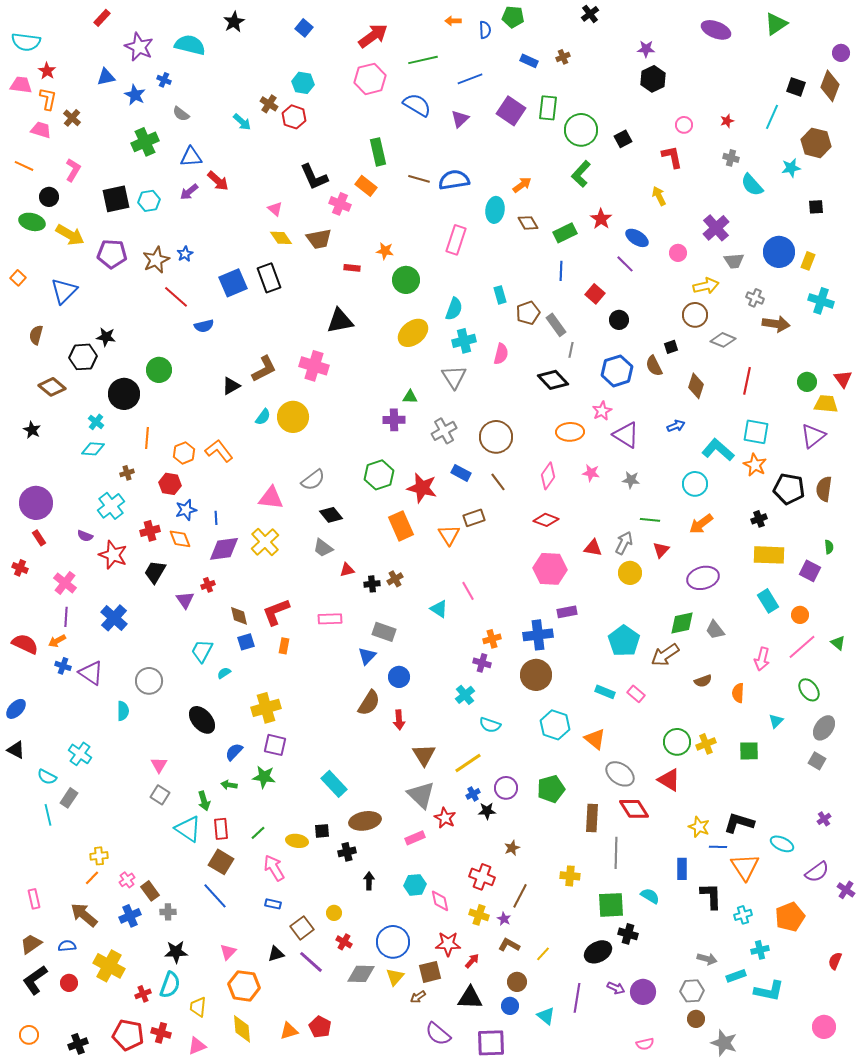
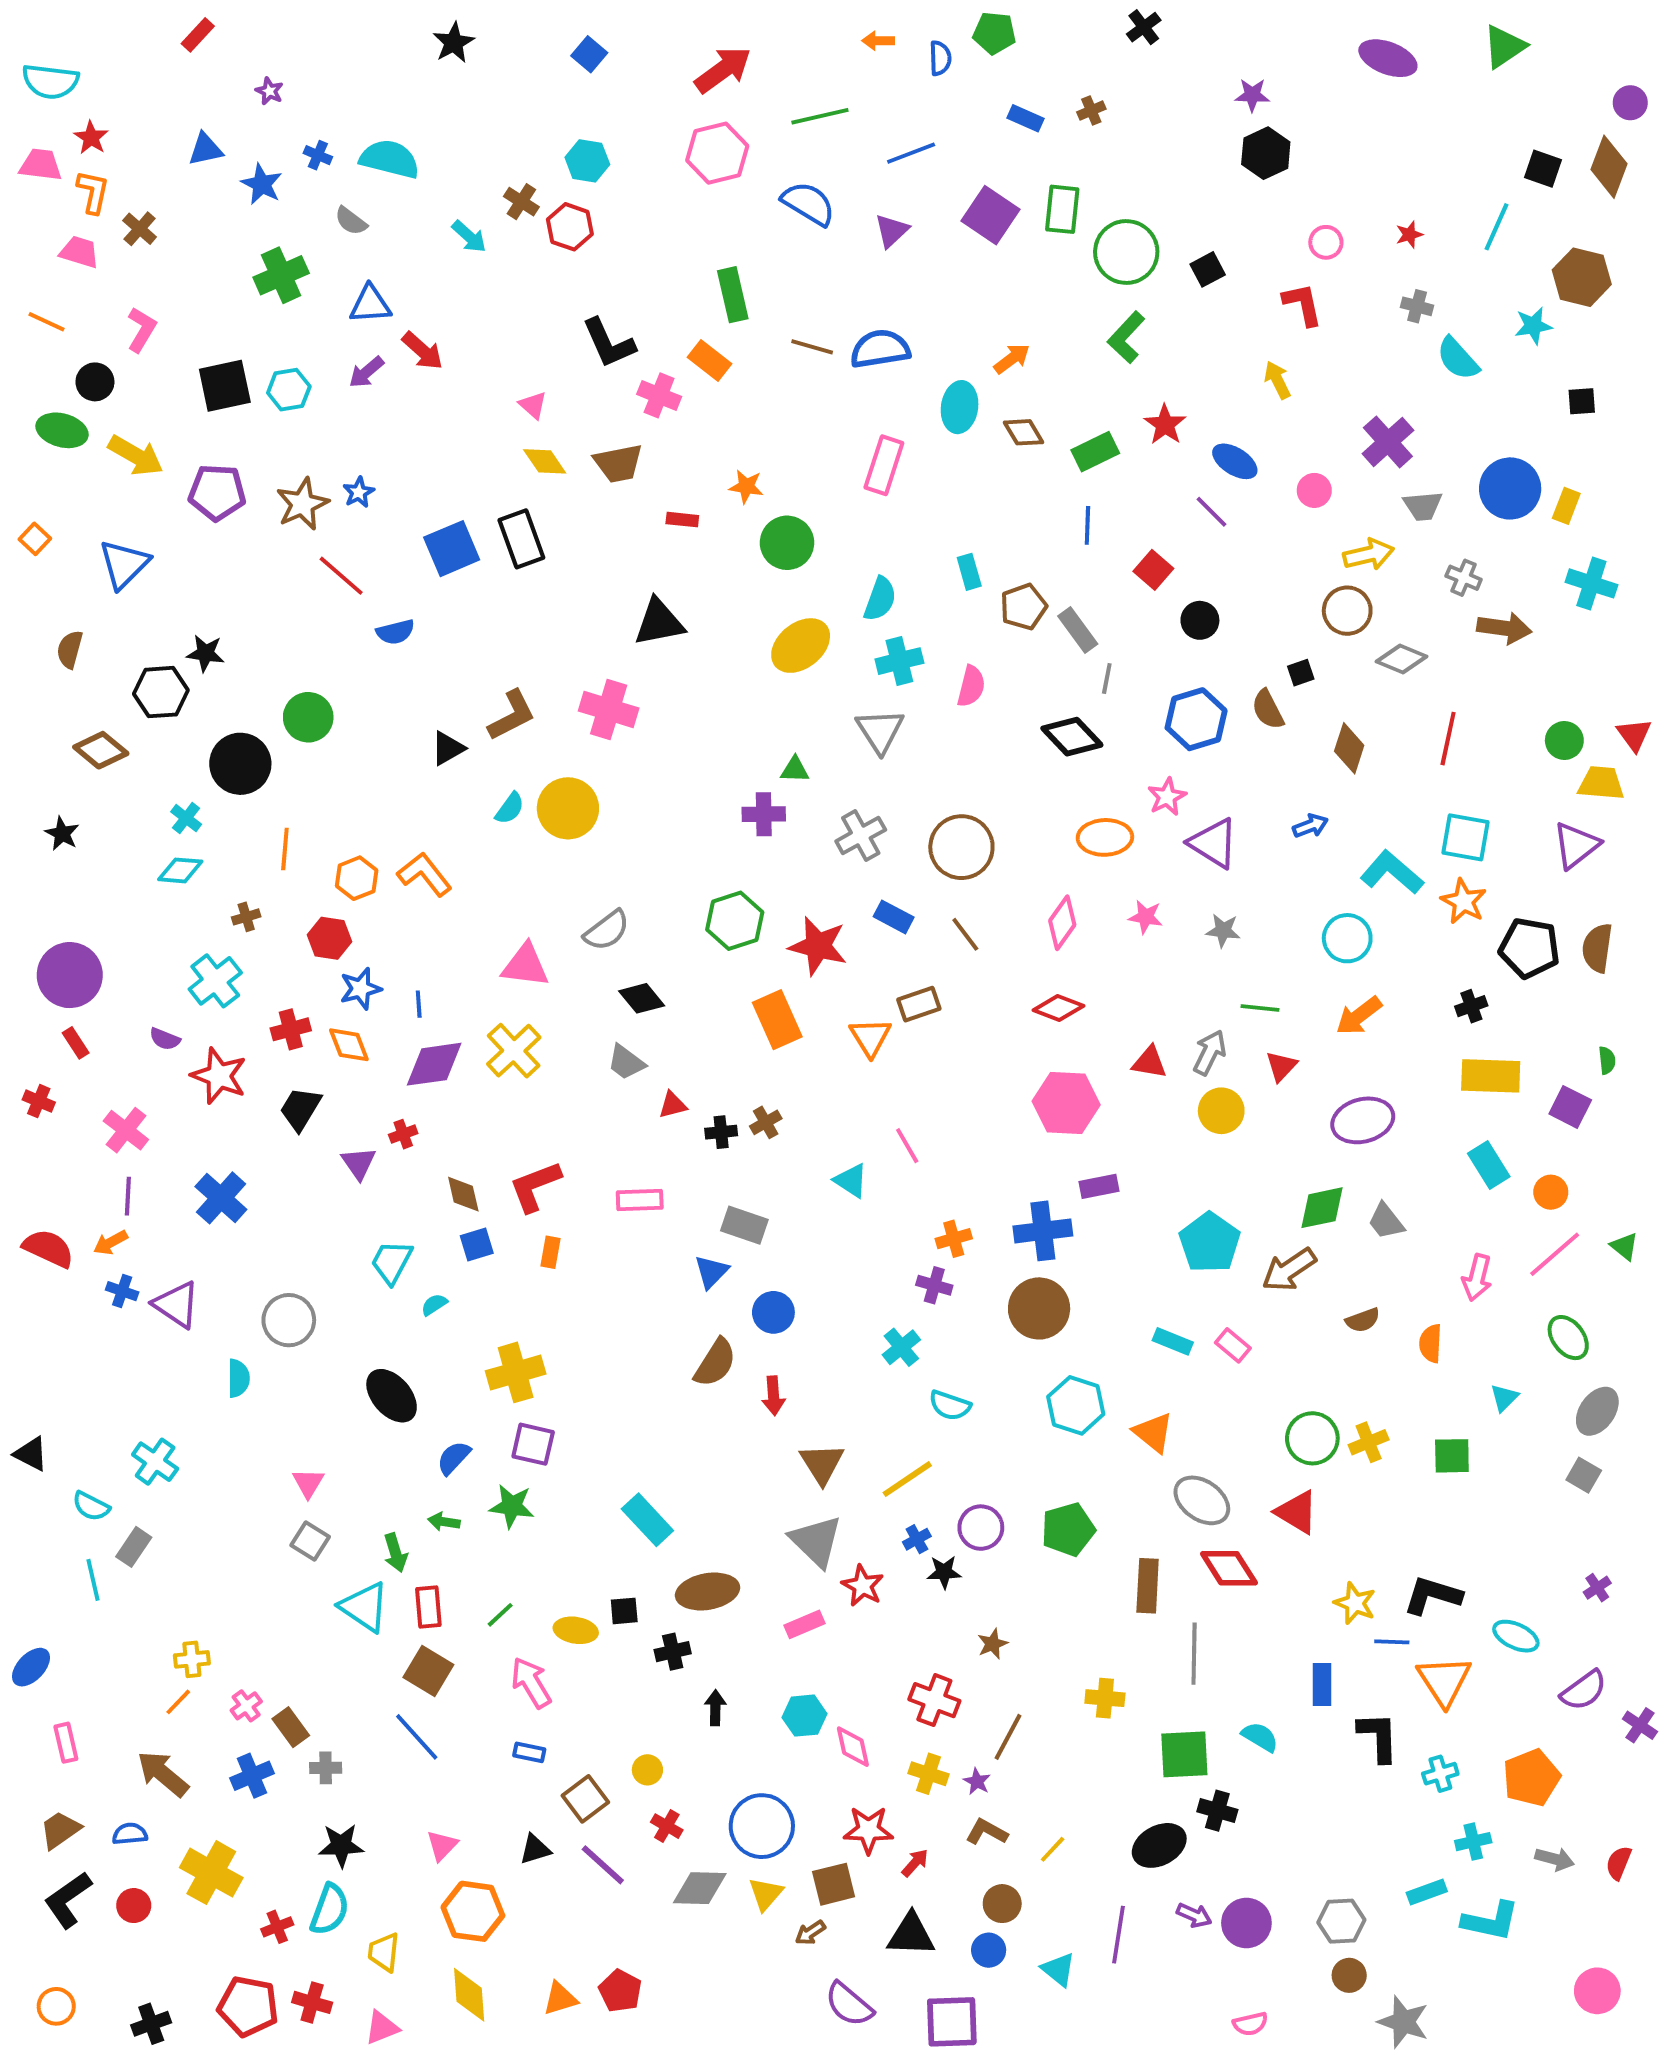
cyan semicircle: (190, 45) -> (390, 159), moved
purple star: (139, 47) -> (269, 91), size x0.5
blue ellipse: (16, 709) -> (31, 1667), moved
gray arrow: (707, 959) -> (1555, 1859), moved

